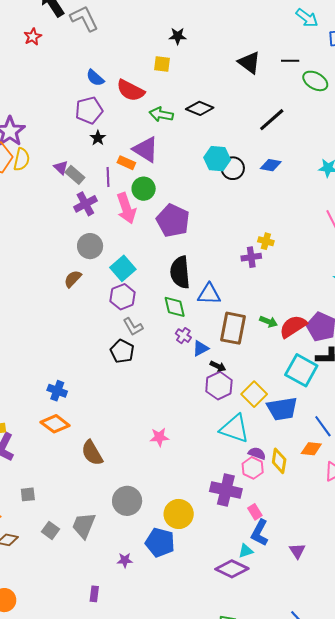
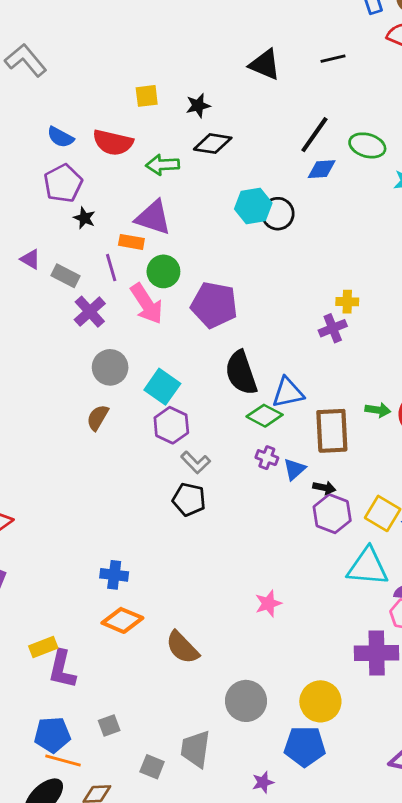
black star: (178, 36) -> (198, 106), moved
black line: (290, 61) -> (333, 59), moved
green ellipse: (315, 81) -> (367, 145), moved
blue diamond: (271, 165) -> (322, 169), moved
purple triangle: (61, 168) -> (30, 259), moved
green diamond: (175, 307) -> (265, 416), moved, turned -35

